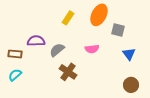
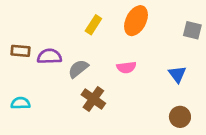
gray square: (118, 30) -> (192, 30), moved
brown rectangle: (15, 54) -> (21, 51), moved
cyan semicircle: (15, 75) -> (21, 103), turned 40

